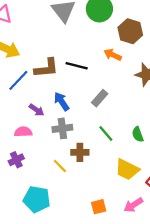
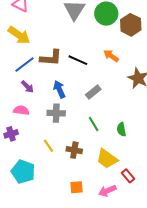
brown hexagon: (130, 31) -> (131, 25), moved
purple arrow: (37, 110) -> (27, 87), moved
brown cross: (80, 152) -> (74, 150), moved

